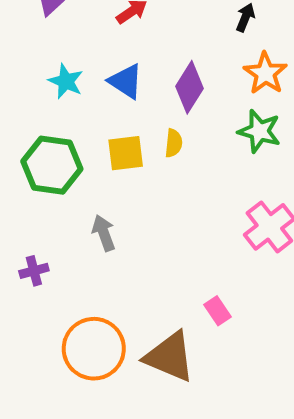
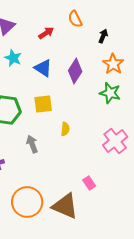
cyan star: (66, 81) -> (13, 58), moved
yellow semicircle: (174, 143) -> (65, 129), moved

